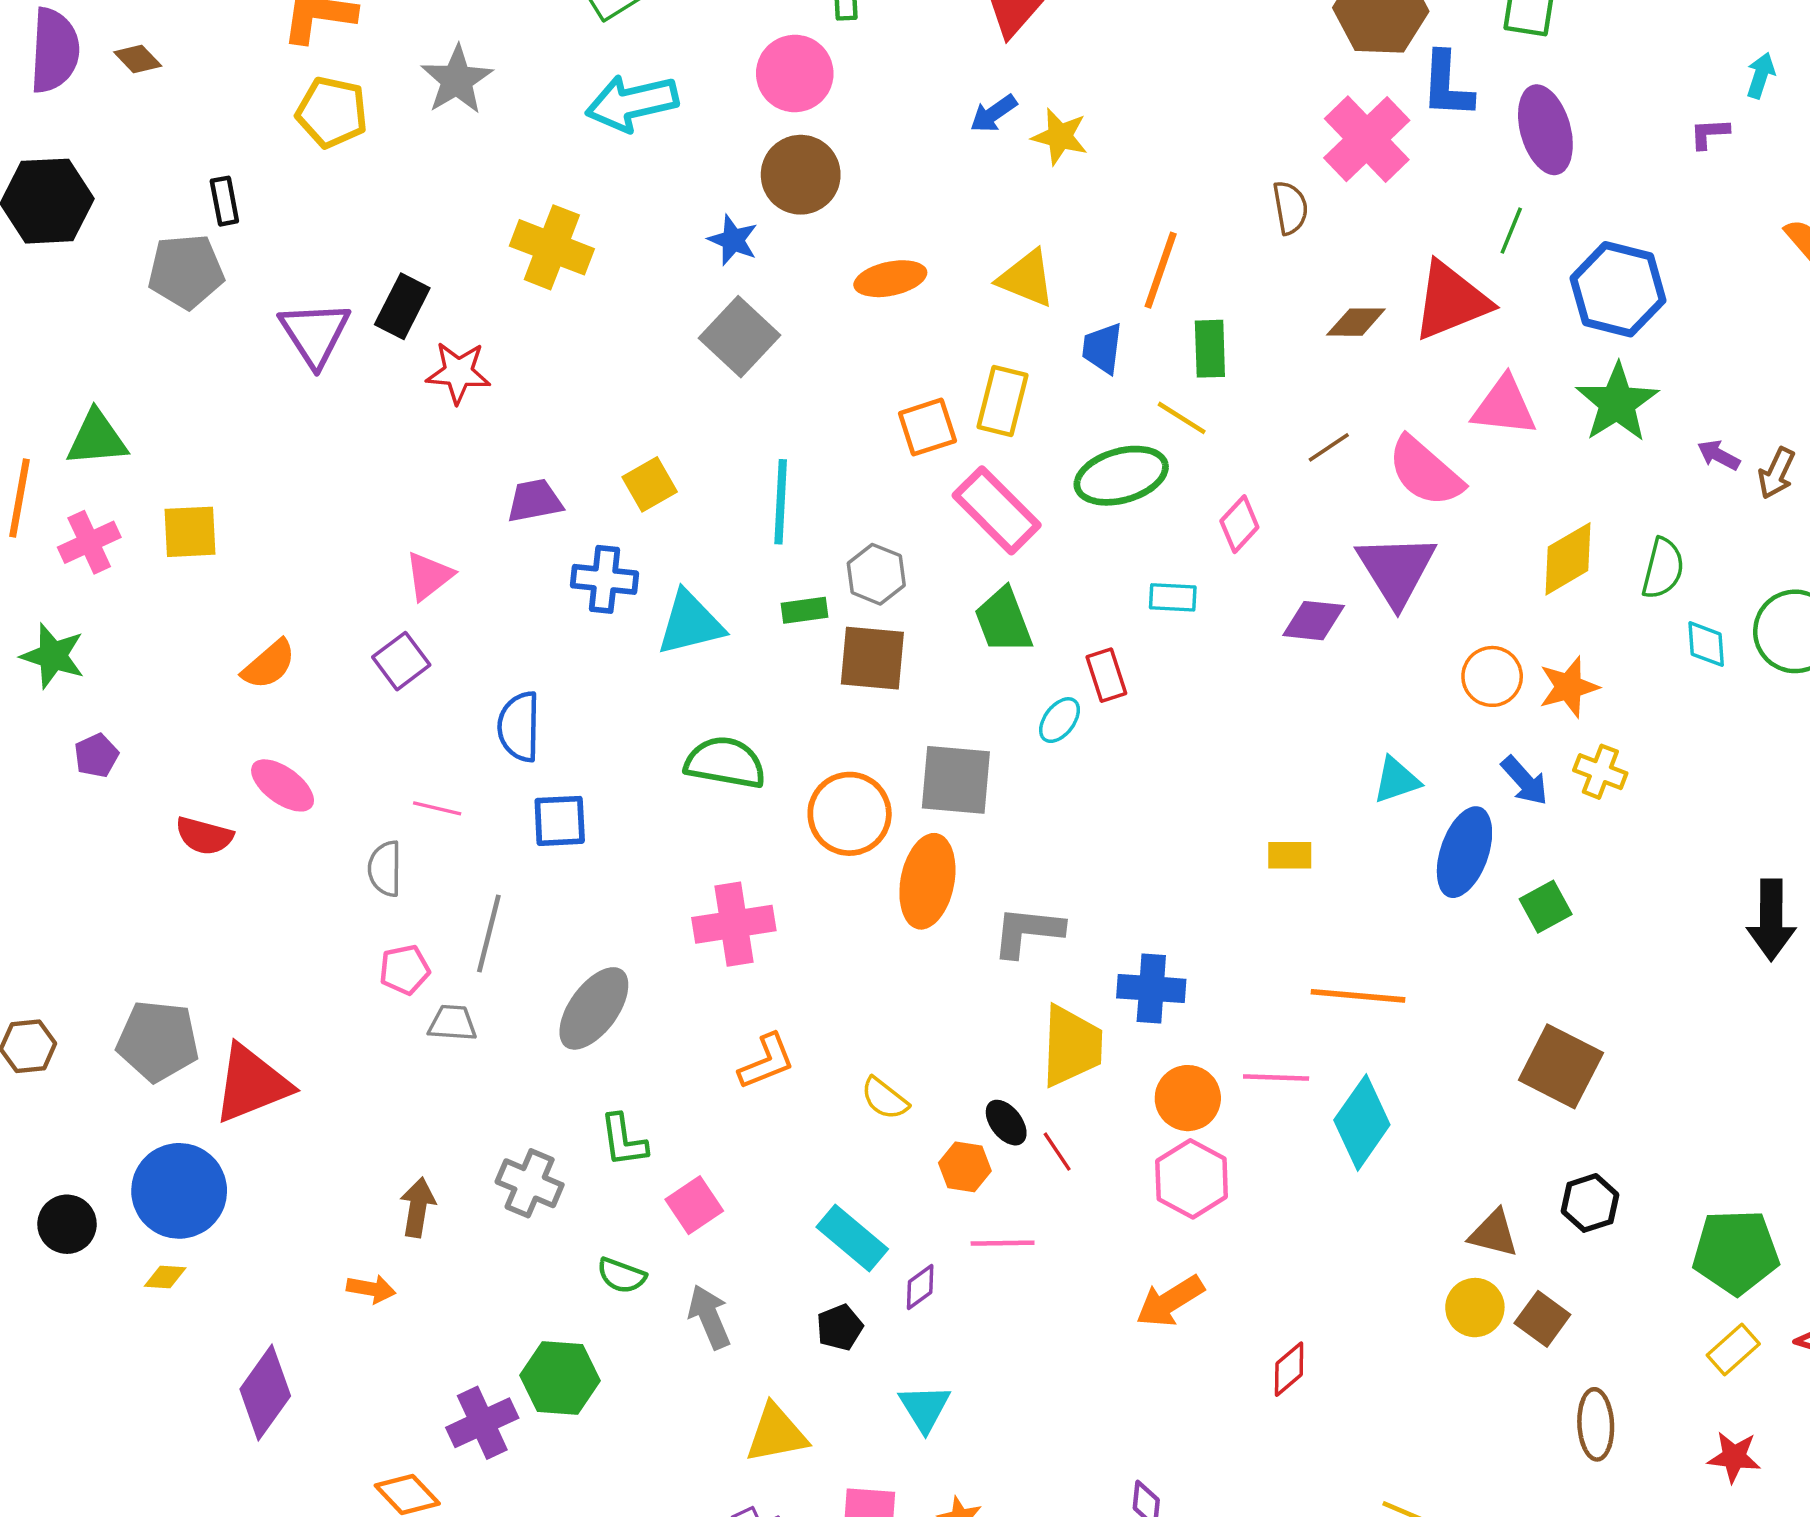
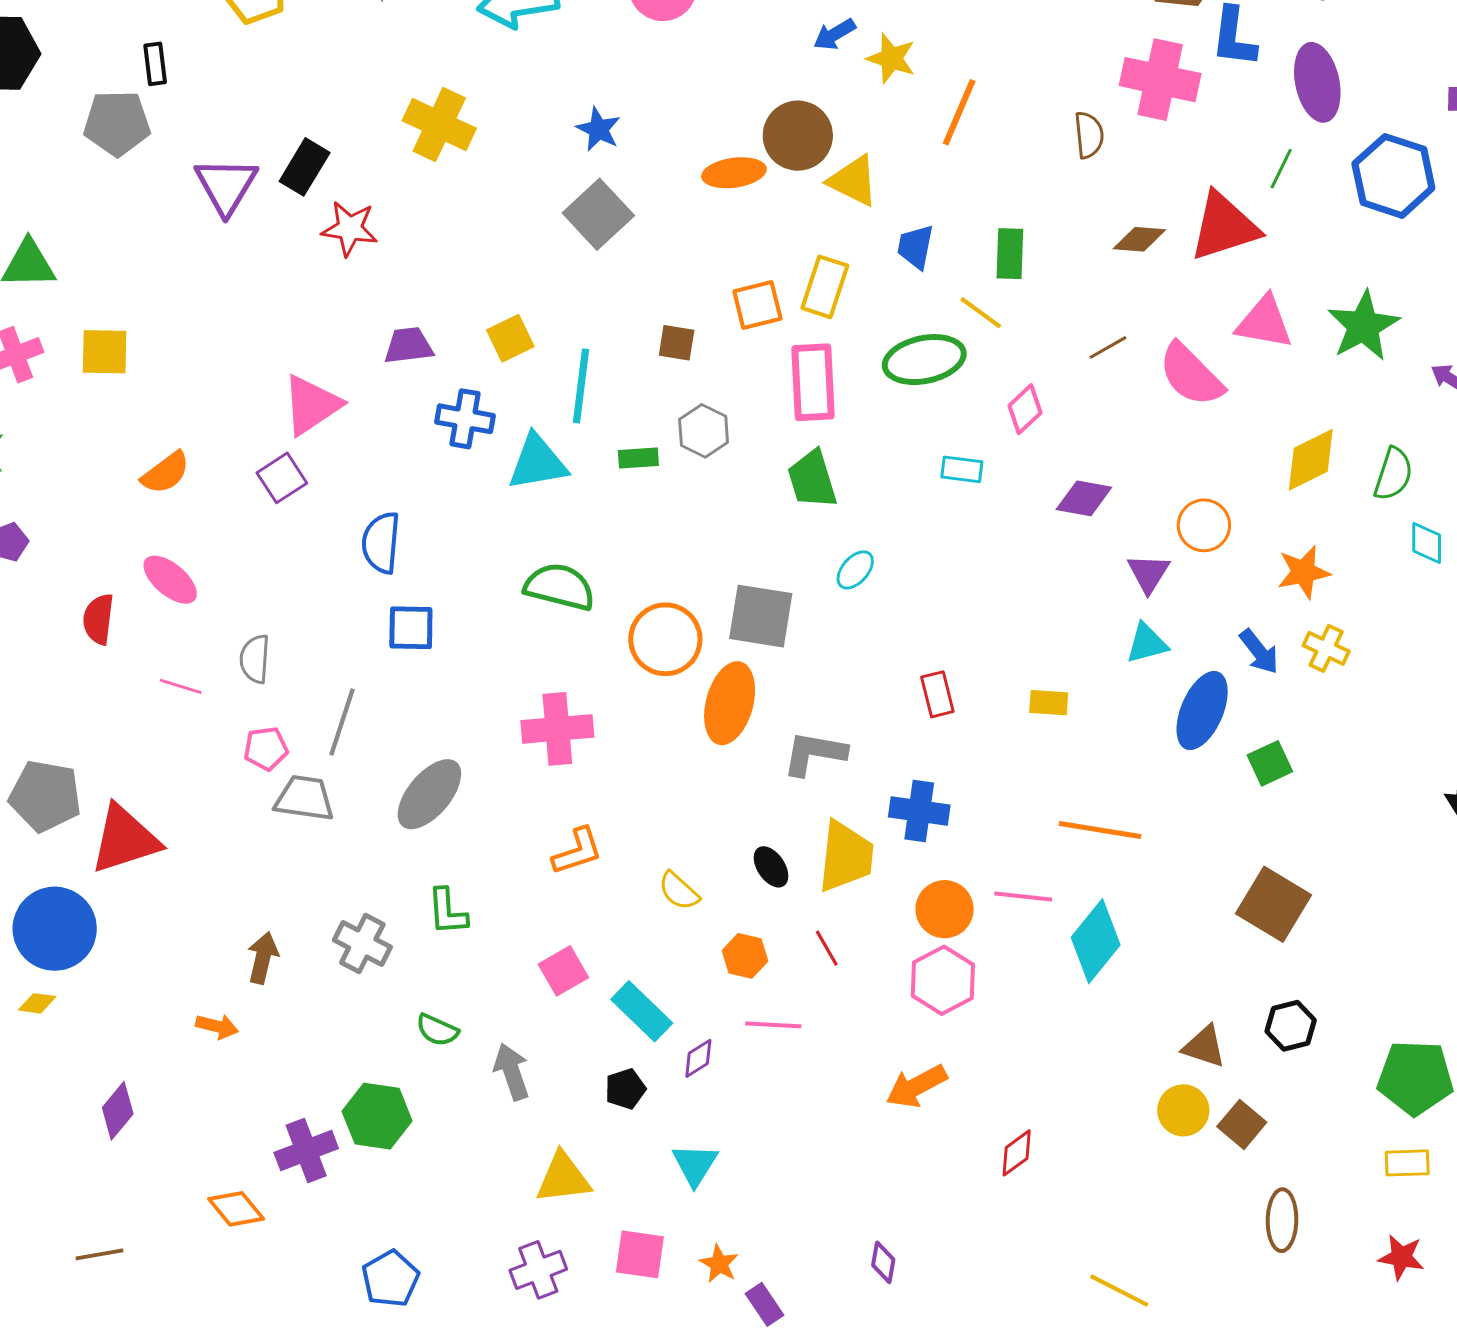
pink cross: (1367, 139) -> (1160, 80), turned -38
brown circle: (801, 175) -> (798, 136), moved
orange line: (1161, 270) -> (959, 112), moved
blue hexagon: (1618, 289) -> (1393, 176), moved
cyan line: (781, 502) -> (581, 386), moved
pink rectangle: (997, 510) -> (813, 382), turned 38
purple triangle: (1396, 570) -> (1148, 573), moved, size x0.6
pink triangle: (429, 576) -> (311, 405), size x1.4
brown square: (872, 658) -> (677, 343), moved, size x0.6
red rectangle: (1106, 675) -> (937, 694), moved
orange circle: (1492, 676) -> (1204, 525), moved
pink line: (437, 808) -> (181, 686), moved
red semicircle: (204, 836) -> (98, 619), turned 78
gray trapezoid: (452, 1023) -> (304, 798), size x1.4
black ellipse: (1006, 1123) -> (771, 867), moved
pink square: (694, 1205) -> (563, 971), moved
yellow rectangle: (1733, 1349) -> (1407, 1163), turned 36
purple diamond: (265, 1393) -> (118, 1111), size x0.7

